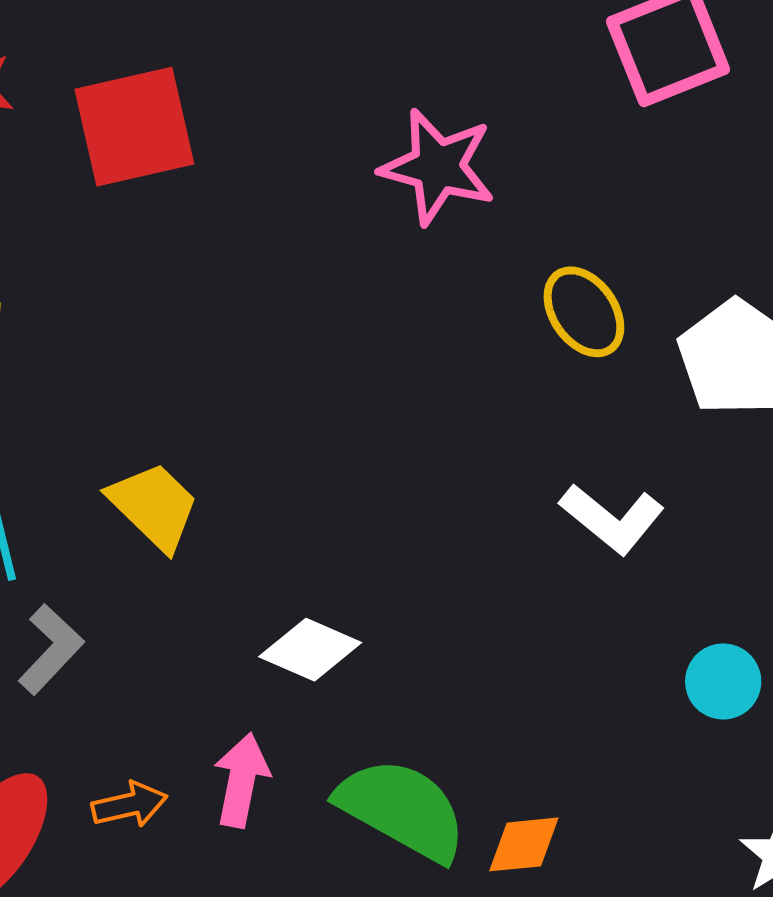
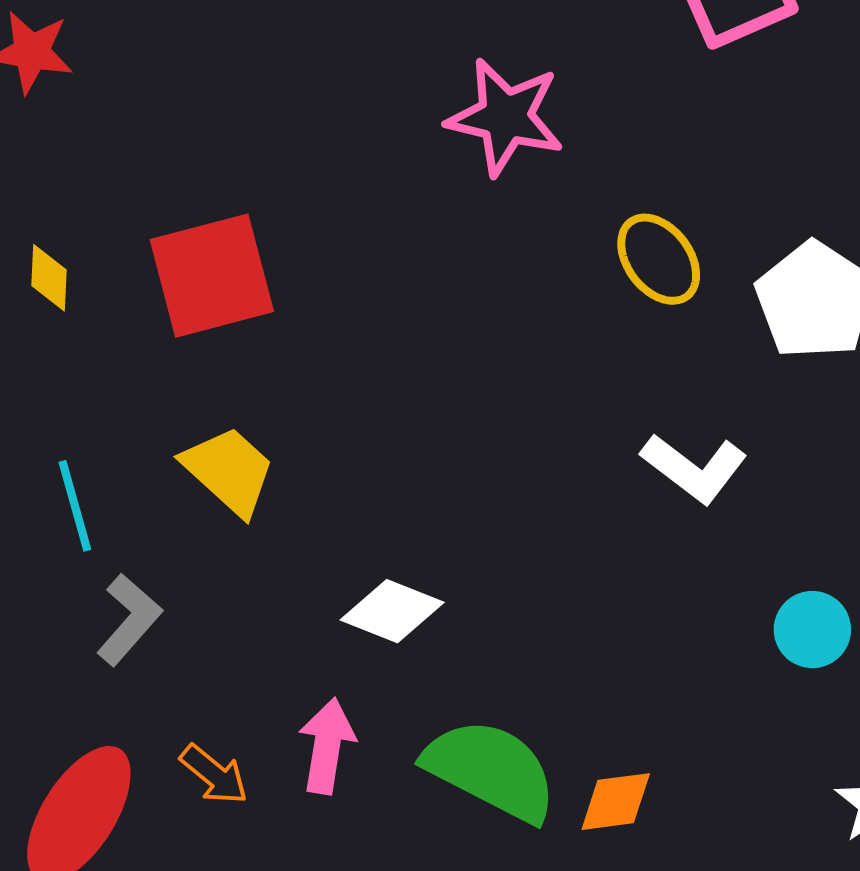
red square: (134, 127) -> (212, 276), moved
orange arrow: (129, 805) -> (214, 774), turned 54

